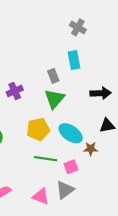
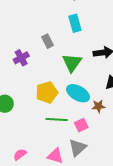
gray rectangle: (53, 76) -> (48, 41), moved
green triangle: (55, 99) -> (72, 63), moved

